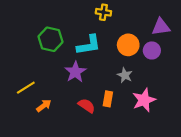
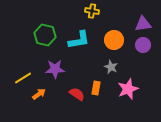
purple circle: (152, 50) -> (143, 45), moved
purple star: (75, 72) -> (55, 69), moved, turned 30

